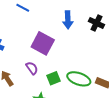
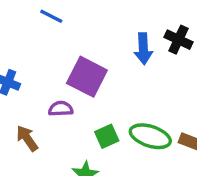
blue arrow: (68, 20) -> (143, 49), moved
purple semicircle: (32, 68) -> (61, 109), moved, turned -56

